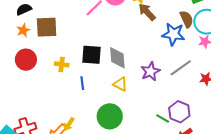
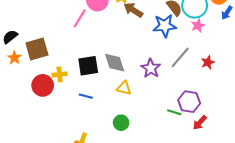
red circle: (26, 60) -> (43, 85), moved
yellow cross: (62, 64) -> (60, 74), moved
blue line: (82, 83) -> (86, 96), turned -56
green circle: (110, 116) -> (121, 123), size x0.6

